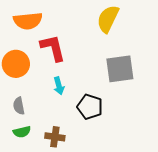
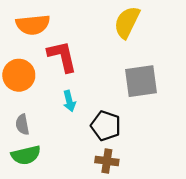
green semicircle: (22, 132) -> (26, 155), size x1.4
brown cross: (55, 137) -> (107, 161), moved

